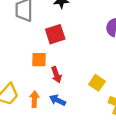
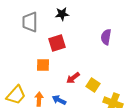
red arrow: (56, 75) -> (73, 78), moved, turned 72

